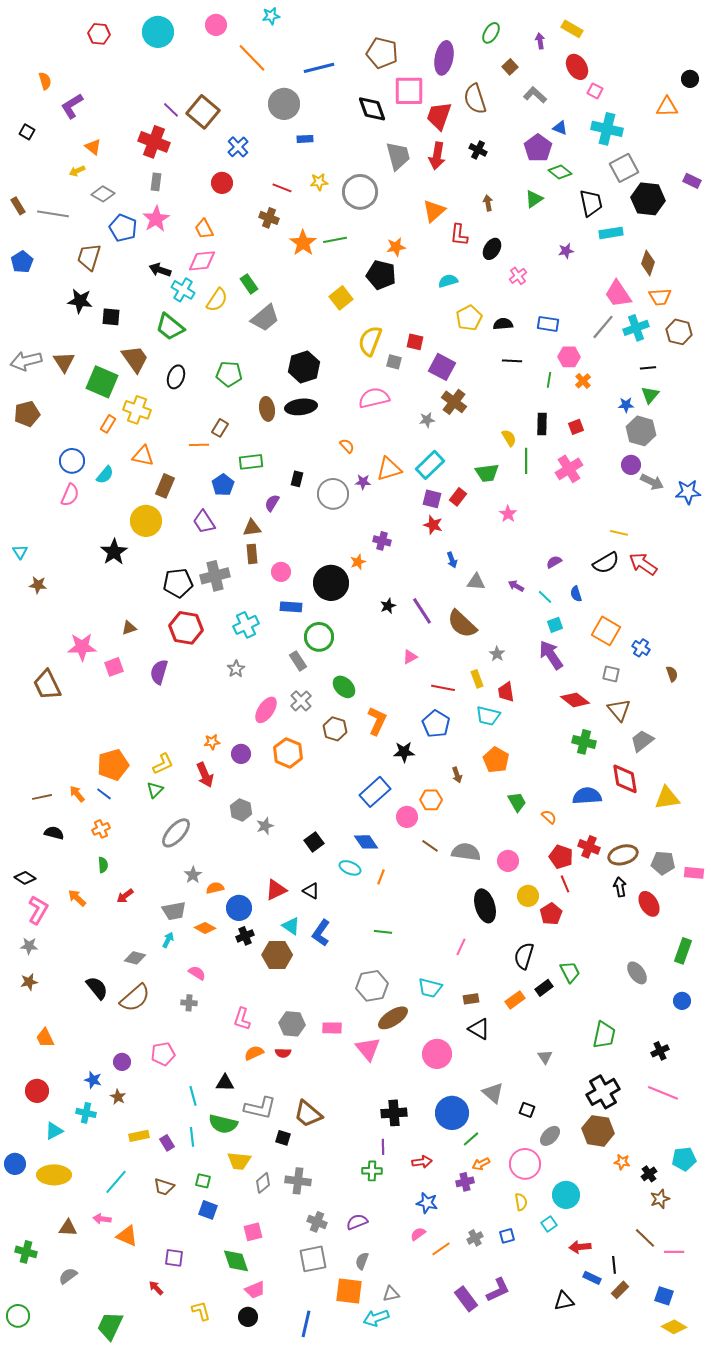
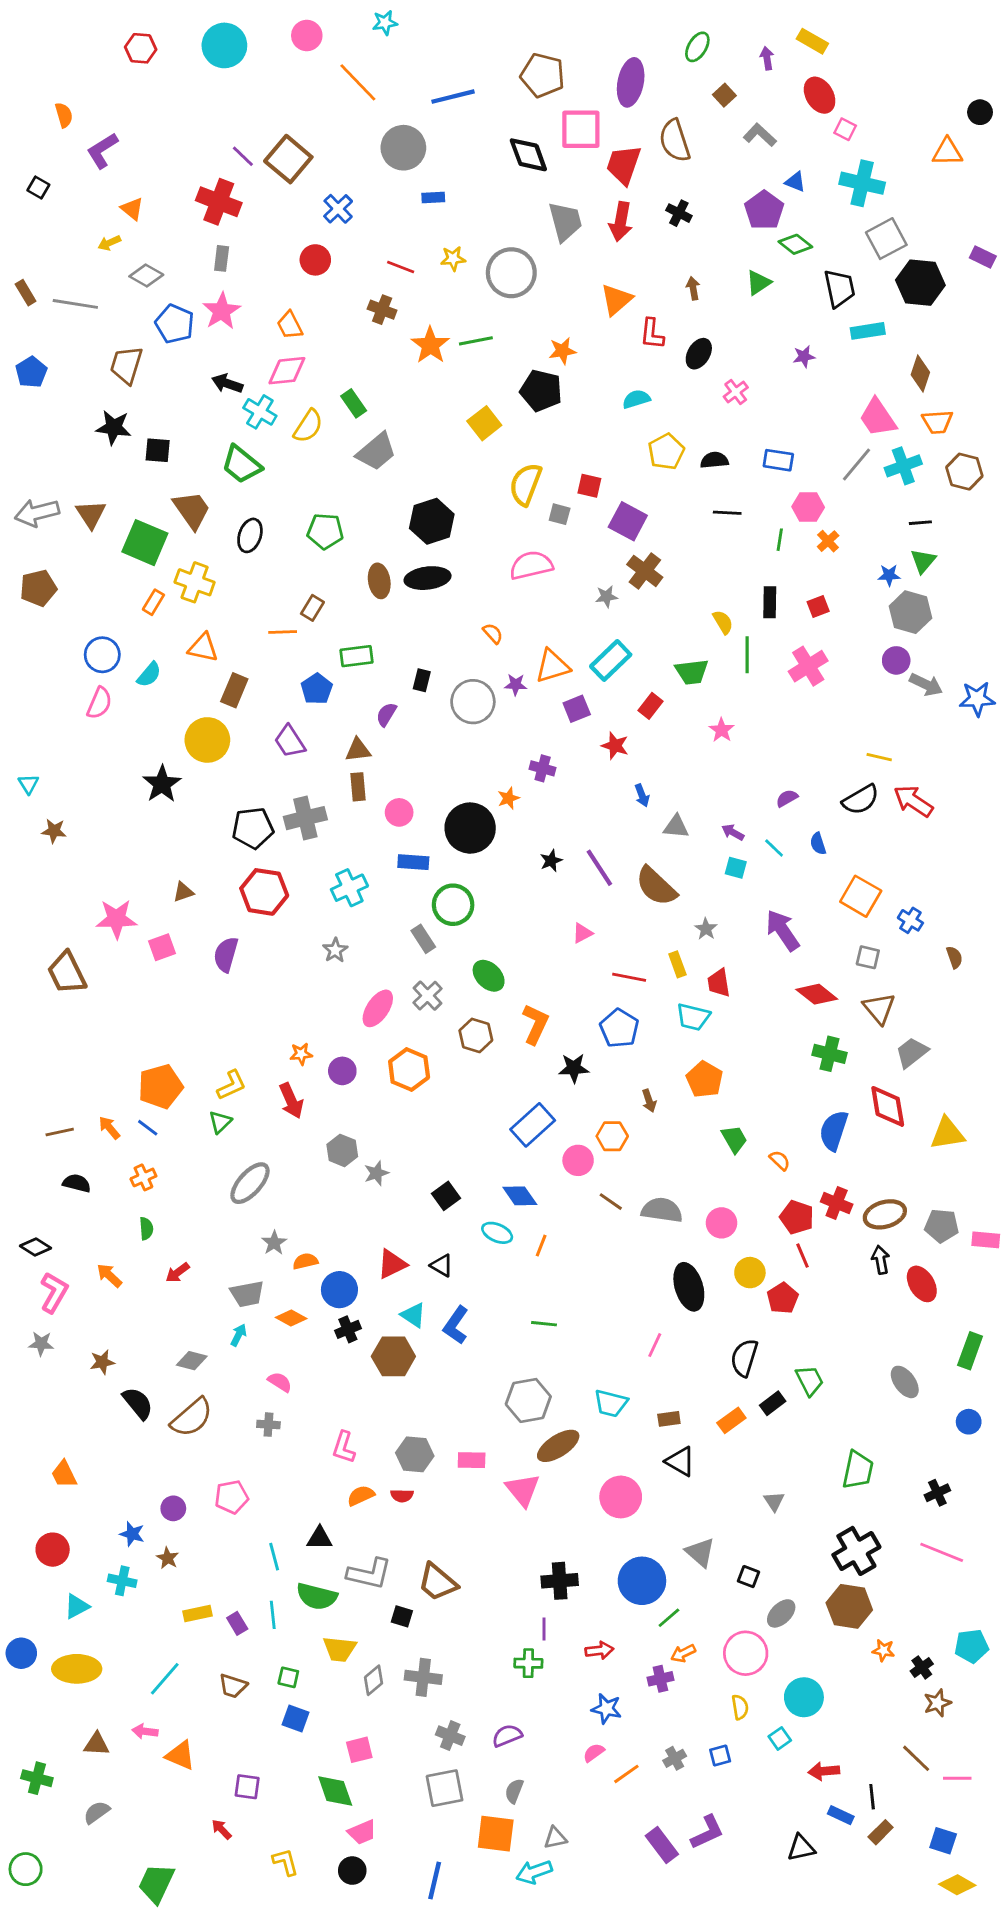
purple square: (432, 499) -> (577, 709), moved, turned -36
cyan square: (555, 625) -> (736, 868), moved, turned 35
blue semicircle: (587, 796) -> (834, 1131), turned -68
brown star: (29, 982) -> (102, 1362), moved

